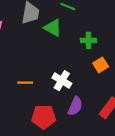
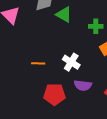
purple semicircle: (75, 106) -> (83, 85), turned 72

